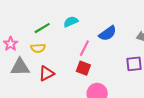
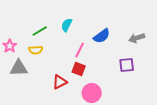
cyan semicircle: (71, 22) -> (67, 25), turned -40
red triangle: (46, 73) -> (60, 82), moved

